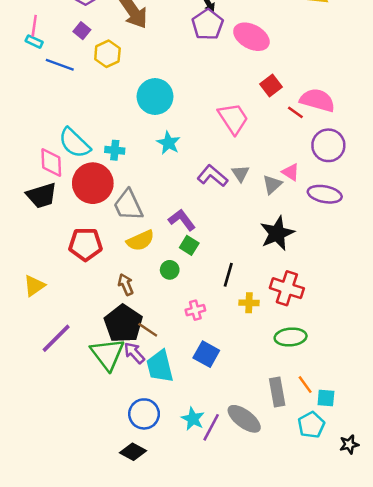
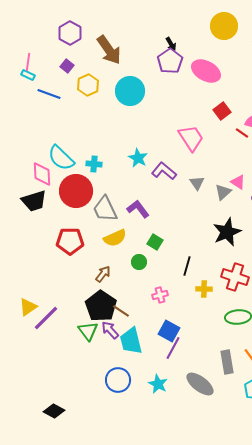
cyan circle: (155, 97) -> (130, 91), moved
purple L-shape: (212, 176) -> (164, 171), moved
purple L-shape: (182, 220) -> (138, 209), moved
brown arrow: (126, 285) -> (103, 274), turned 60
yellow triangle: (34, 286) -> (28, 307), moved
green triangle: (107, 354) -> (88, 331), size x0.7
purple line: (211, 427) -> (173, 348), moved
black diamond: (133, 452) -> (54, 411), moved

